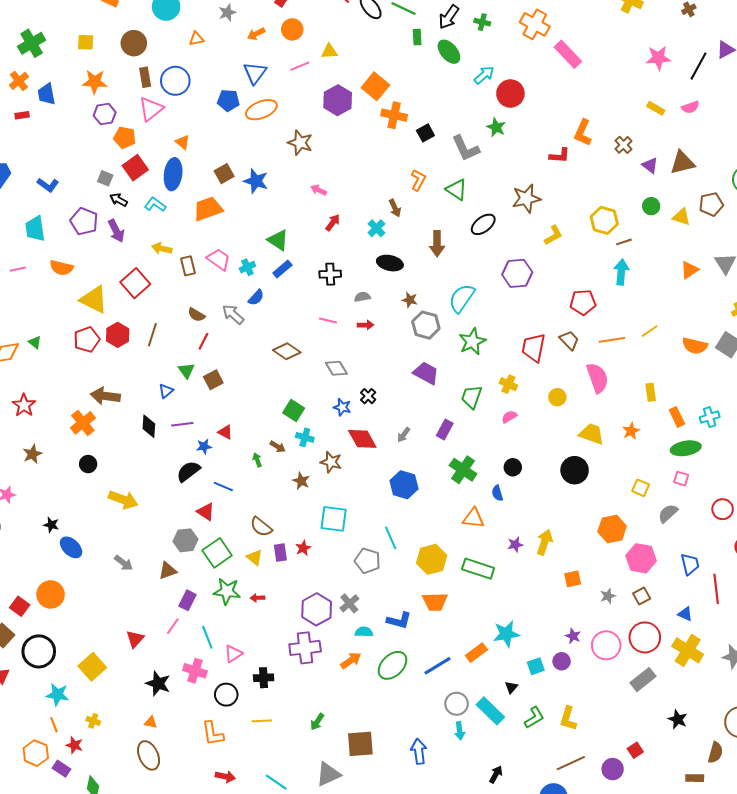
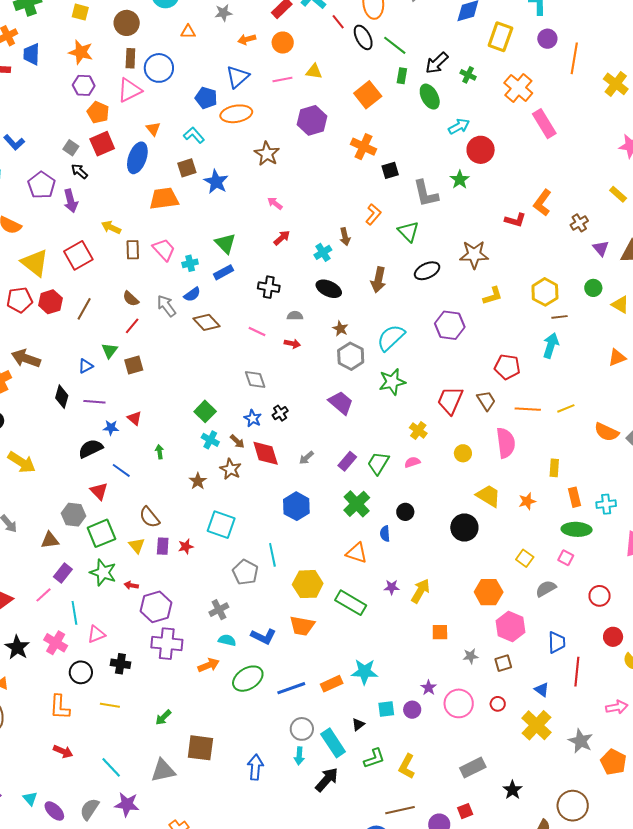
orange square: (375, 86) -> (368, 95), moved
cyan L-shape: (155, 204) -> (194, 135), moved
brown diamond: (287, 351) -> (206, 322), moved
green trapezoid: (471, 397) -> (378, 463), moved
brown arrow: (278, 447) -> (237, 441), moved
purple hexagon: (317, 609) -> (156, 607), moved
red circle: (645, 637) -> (498, 704), size x0.5
gray rectangle: (643, 680) -> (473, 767), moved
black arrow: (496, 774) -> (327, 780), moved, size x1.5

